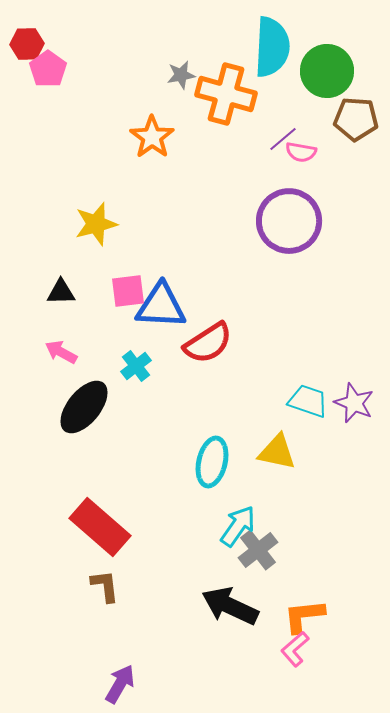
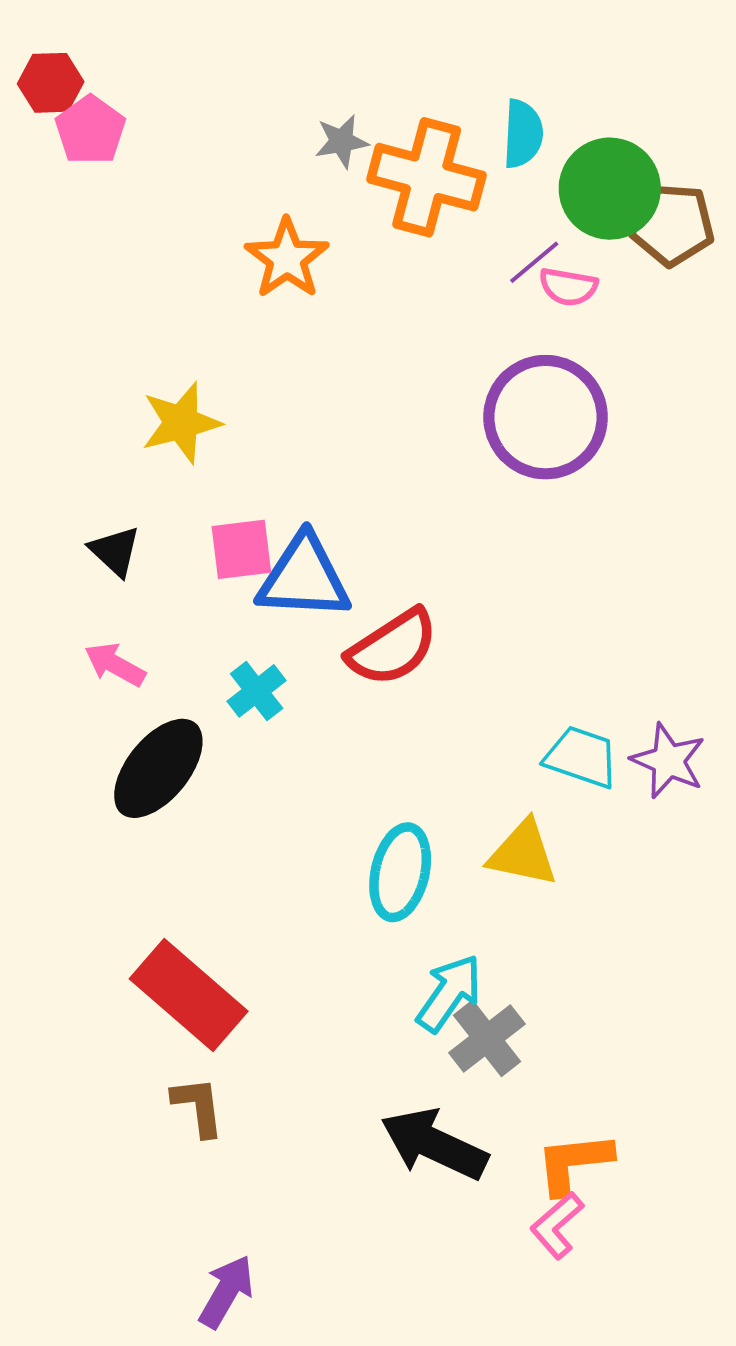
cyan semicircle: (272, 47) -> (523, 134), moved, size x0.6
green circle: (327, 71) -> (610, 189), moved
black triangle: (61, 292) -> (115, 551), turned 44

